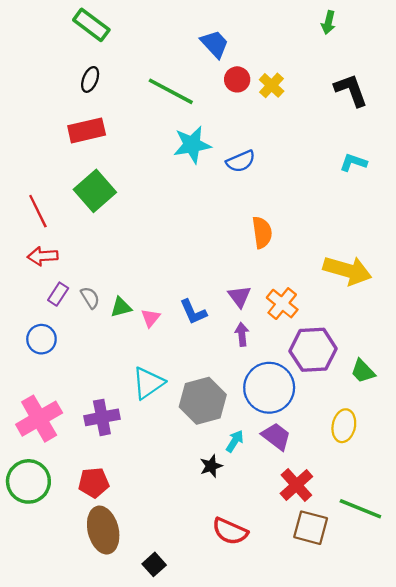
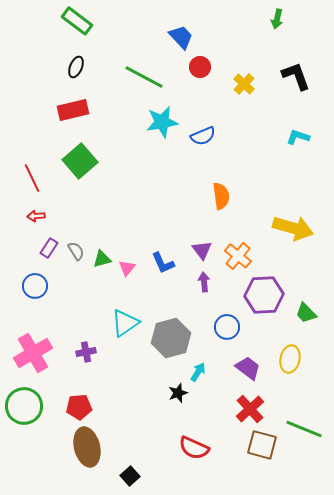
yellow cross: (272, 85) -> (244, 84), moved
red arrow: (43, 256) -> (36, 216), size x0.7
blue circle: (269, 388) -> (227, 327), size x0.6
purple cross: (102, 417) -> (86, 352), size x0.7
purple trapezoid: (276, 436) -> (248, 368), moved

